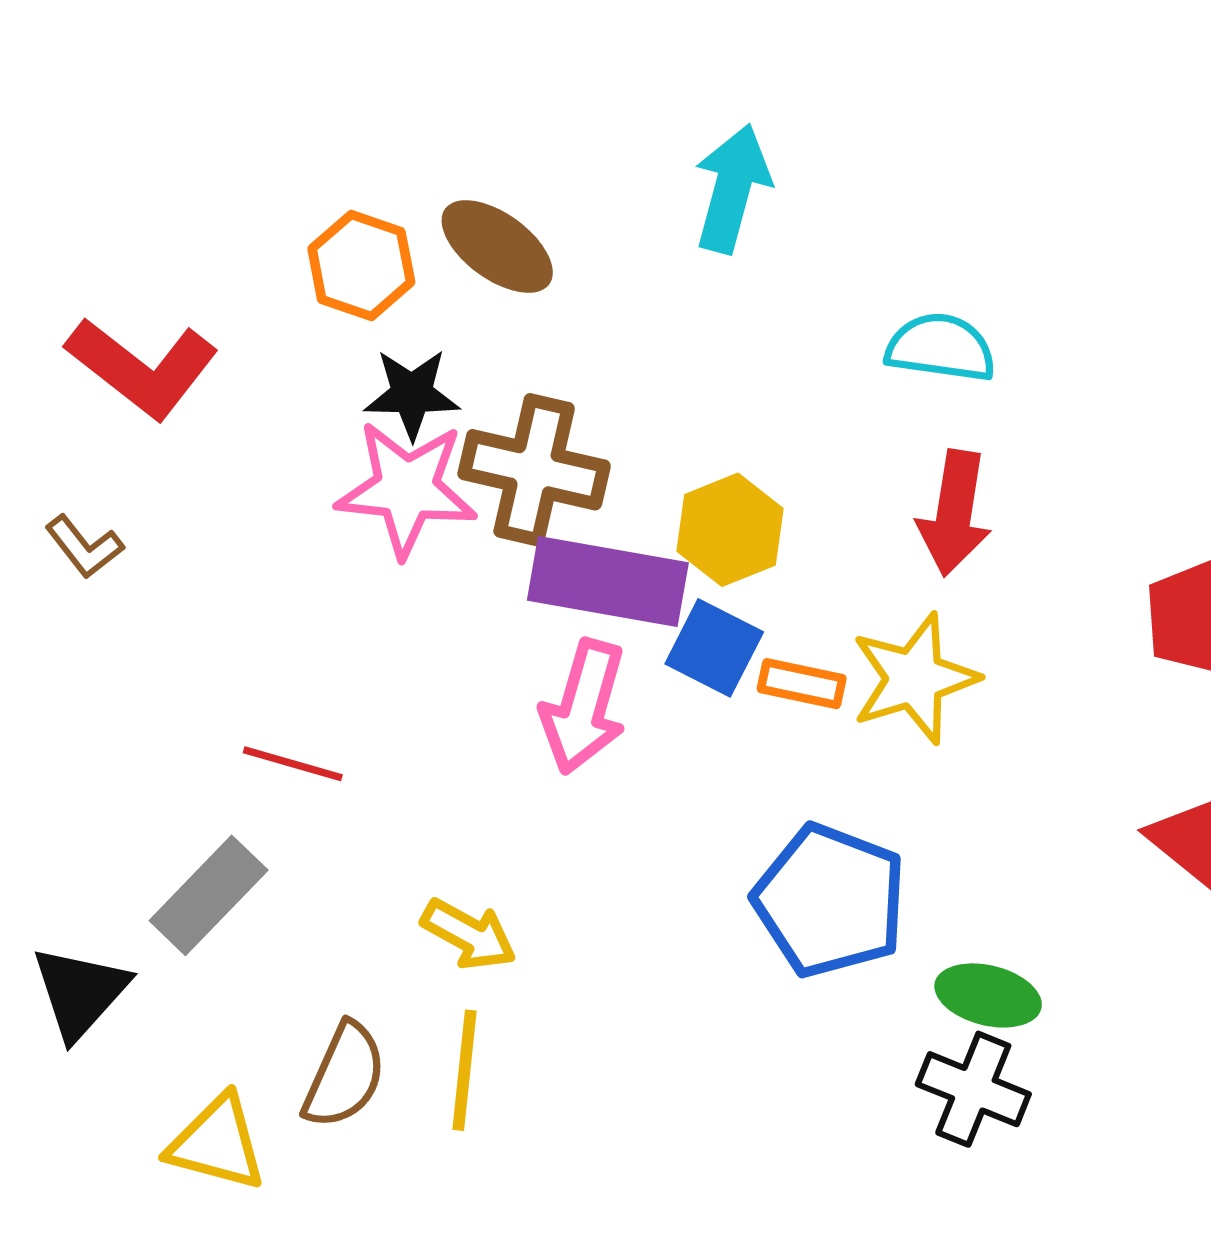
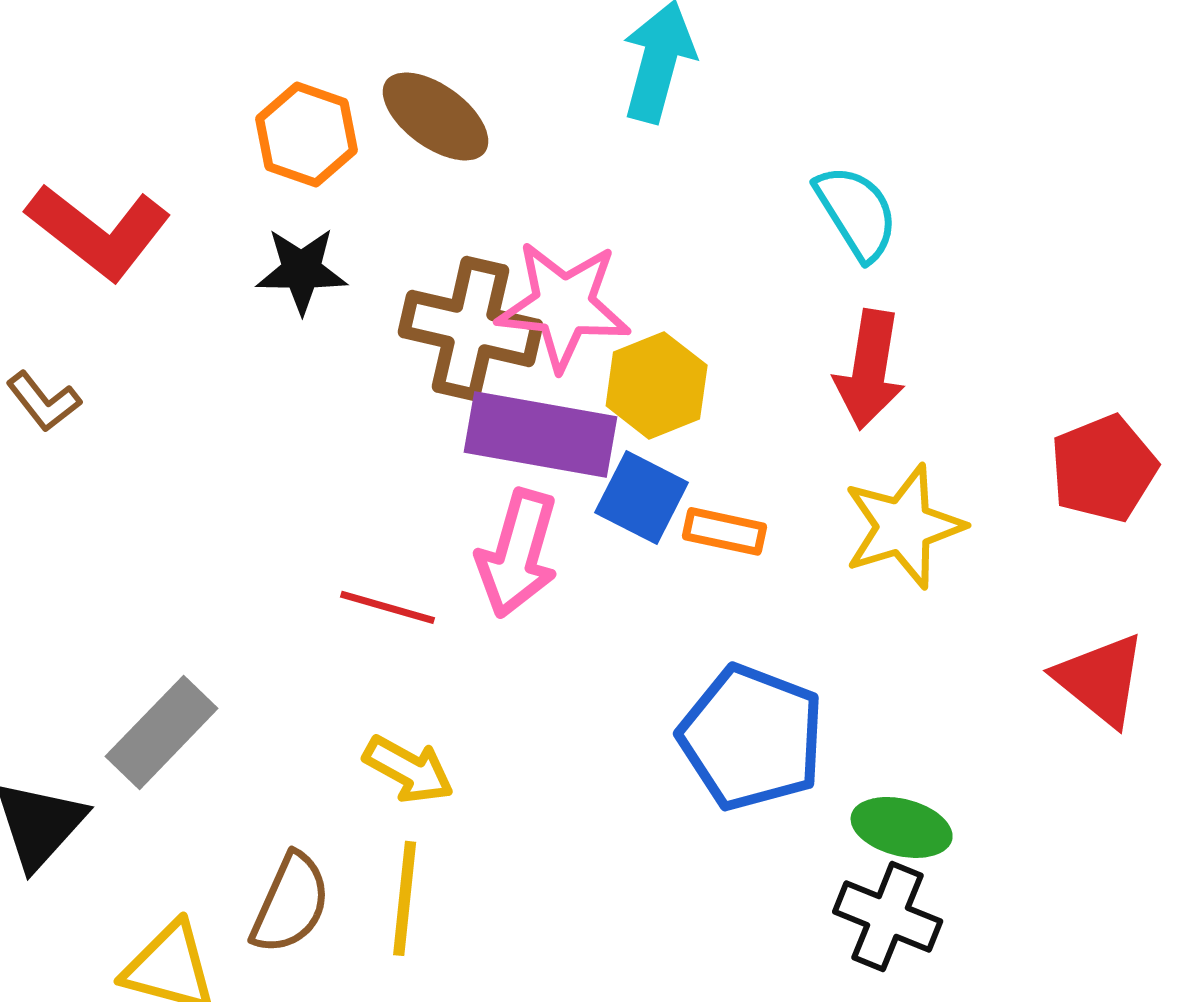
cyan semicircle: (941, 348) -> (857, 212), turned 50
black star: (412, 394) -> (302, 270), moved
pink star: (407, 489) -> (564, 305), moved
yellow star: (914, 678) -> (904, 526), moved
red line: (293, 764) -> (388, 607), moved

